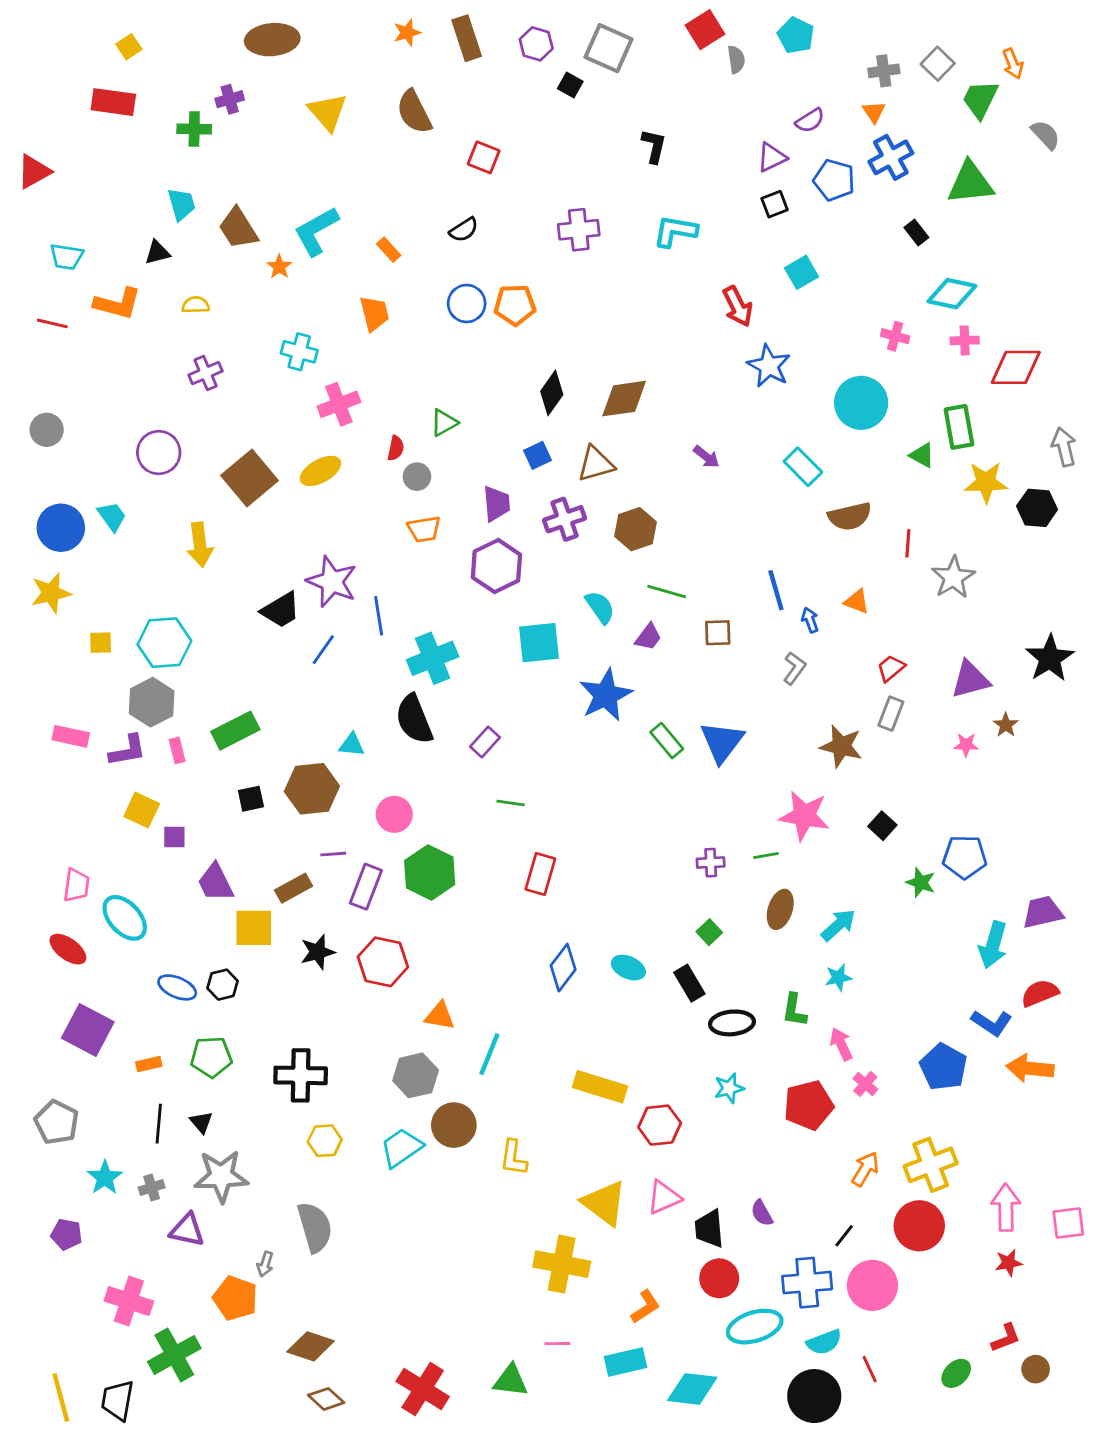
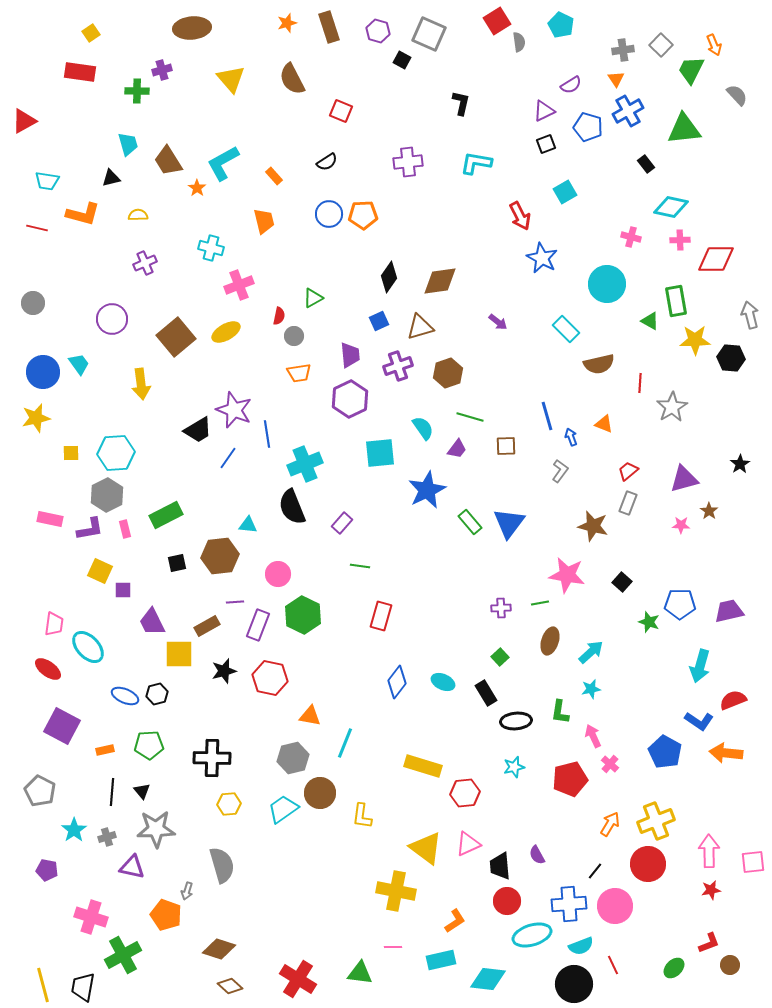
black star: (1050, 658) -> (740, 464), size x0.6
purple trapezoid: (1043, 912) -> (729, 611), moved

